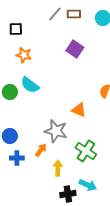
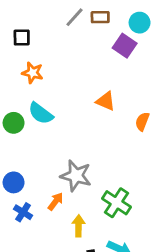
purple square: (75, 49) -> (125, 46), moved
orange triangle: (79, 110) -> (106, 101), moved
blue cross: (17, 158) -> (23, 212), turned 32

